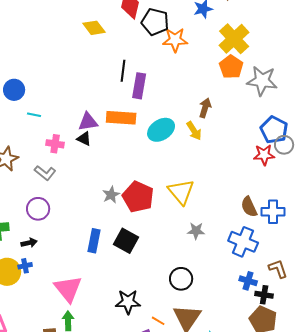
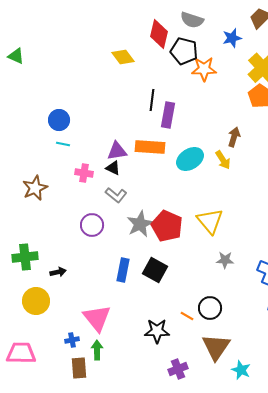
blue circle: (14, 90) -> (59, 120), moved
gray L-shape: (45, 173) -> (116, 195), moved
gray star: (111, 195) -> (140, 224), size x1.5
purple circle: (38, 209) -> (92, 225), moved
blue cross: (25, 266) -> (72, 340), moved
orange line: (158, 321) -> (187, 316), moved

